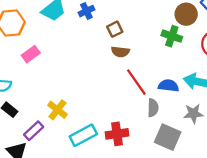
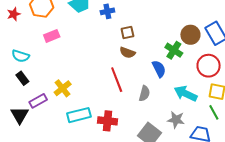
red line: (136, 82) -> (117, 80), moved
blue semicircle: (168, 86) -> (159, 69), moved, turned 42
gray semicircle: (153, 108) -> (144, 93), moved

